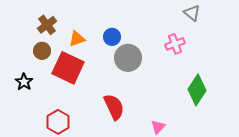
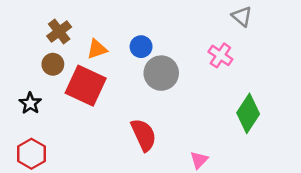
pink cross: (175, 44) -> (220, 55), turned -36
red hexagon: (58, 122) -> (31, 154), moved

